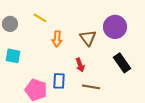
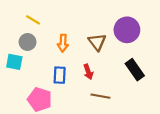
yellow line: (40, 18) -> (33, 20), moved
gray circle: (10, 24) -> (28, 42), moved
blue rectangle: (59, 81) -> (60, 75), moved

